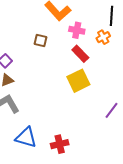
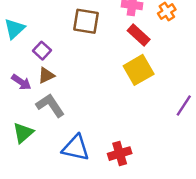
brown square: (41, 40) -> (86, 21), size x1.5

